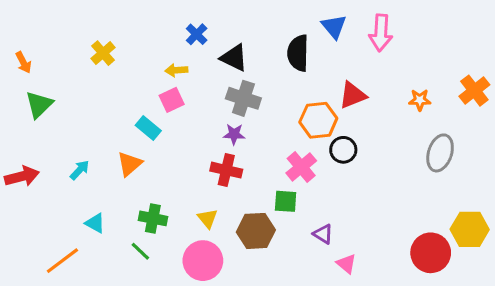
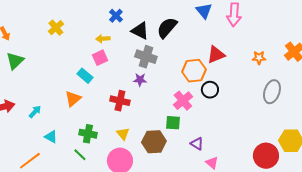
black semicircle: (298, 53) -> (167, 28), moved, turned 40
cyan arrow: (80, 170) -> (35, 112), moved
red cross: (226, 170) -> (120, 101), moved

